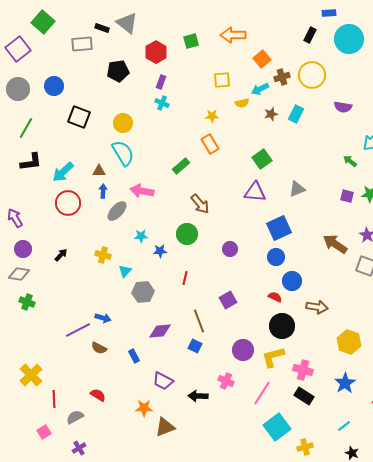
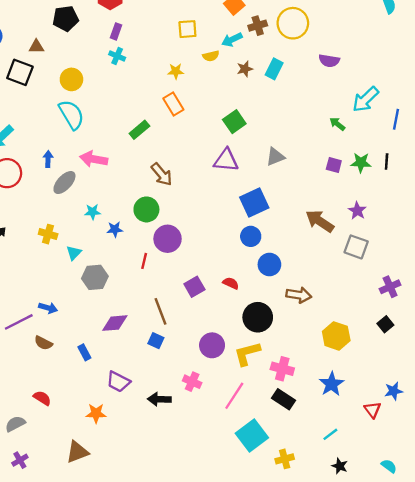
brown triangle: (99, 171) -> (36, 47), moved
purple circle: (230, 249) -> (168, 239), moved, size x1.5
red semicircle: (275, 297) -> (231, 283), moved
brown triangle: (165, 427) -> (77, 452), moved

